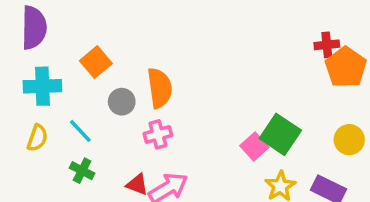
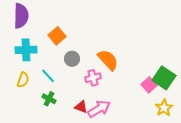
orange semicircle: (160, 88) -> (108, 60), moved, turned -35

